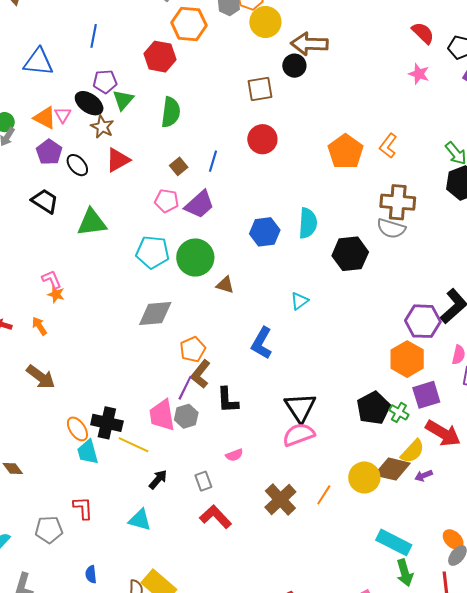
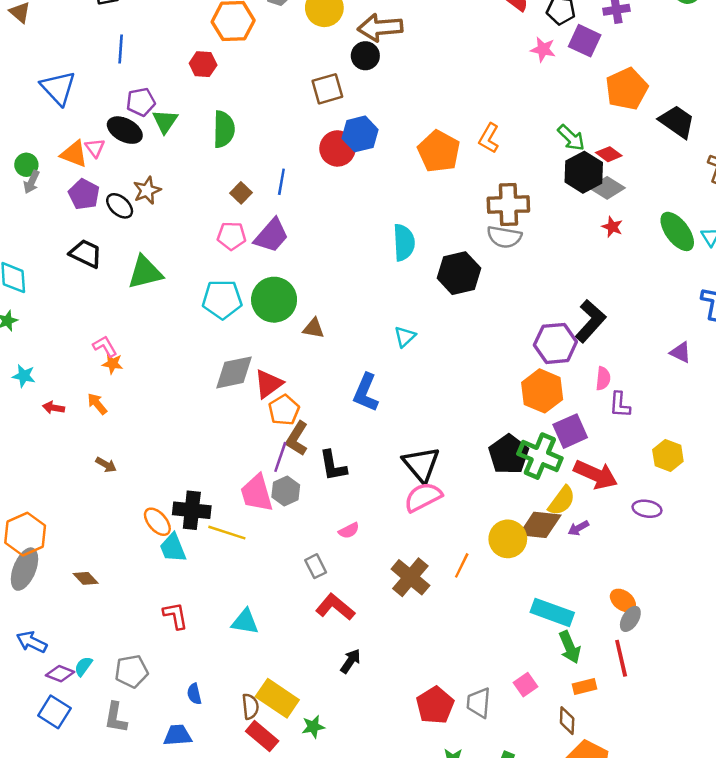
red hexagon: (160, 57) -> (203, 64), size x0.7
blue triangle: (38, 62) -> (58, 88), turned 48
pink star: (419, 74) -> (543, 49), moved
brown star: (102, 127) -> (147, 190), moved, turned 30
red triangle: (118, 160) -> (268, 384), moved
blue hexagon: (265, 232) -> (360, 134), moved
brown arrow: (41, 377) -> (106, 465), size x0.6
green cross: (399, 412) -> (540, 456), size x1.8
black arrow: (158, 479) -> (350, 661), moved
gray pentagon: (49, 530) -> (131, 671), moved

